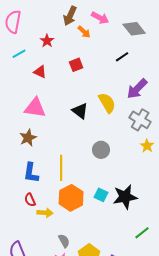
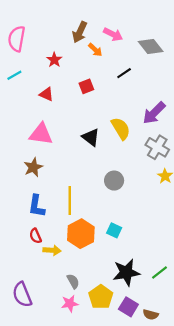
cyan line: (19, 54) -> (14, 75), moved
black line: (122, 57) -> (124, 73), moved
black star: (125, 197) -> (126, 272), moved

